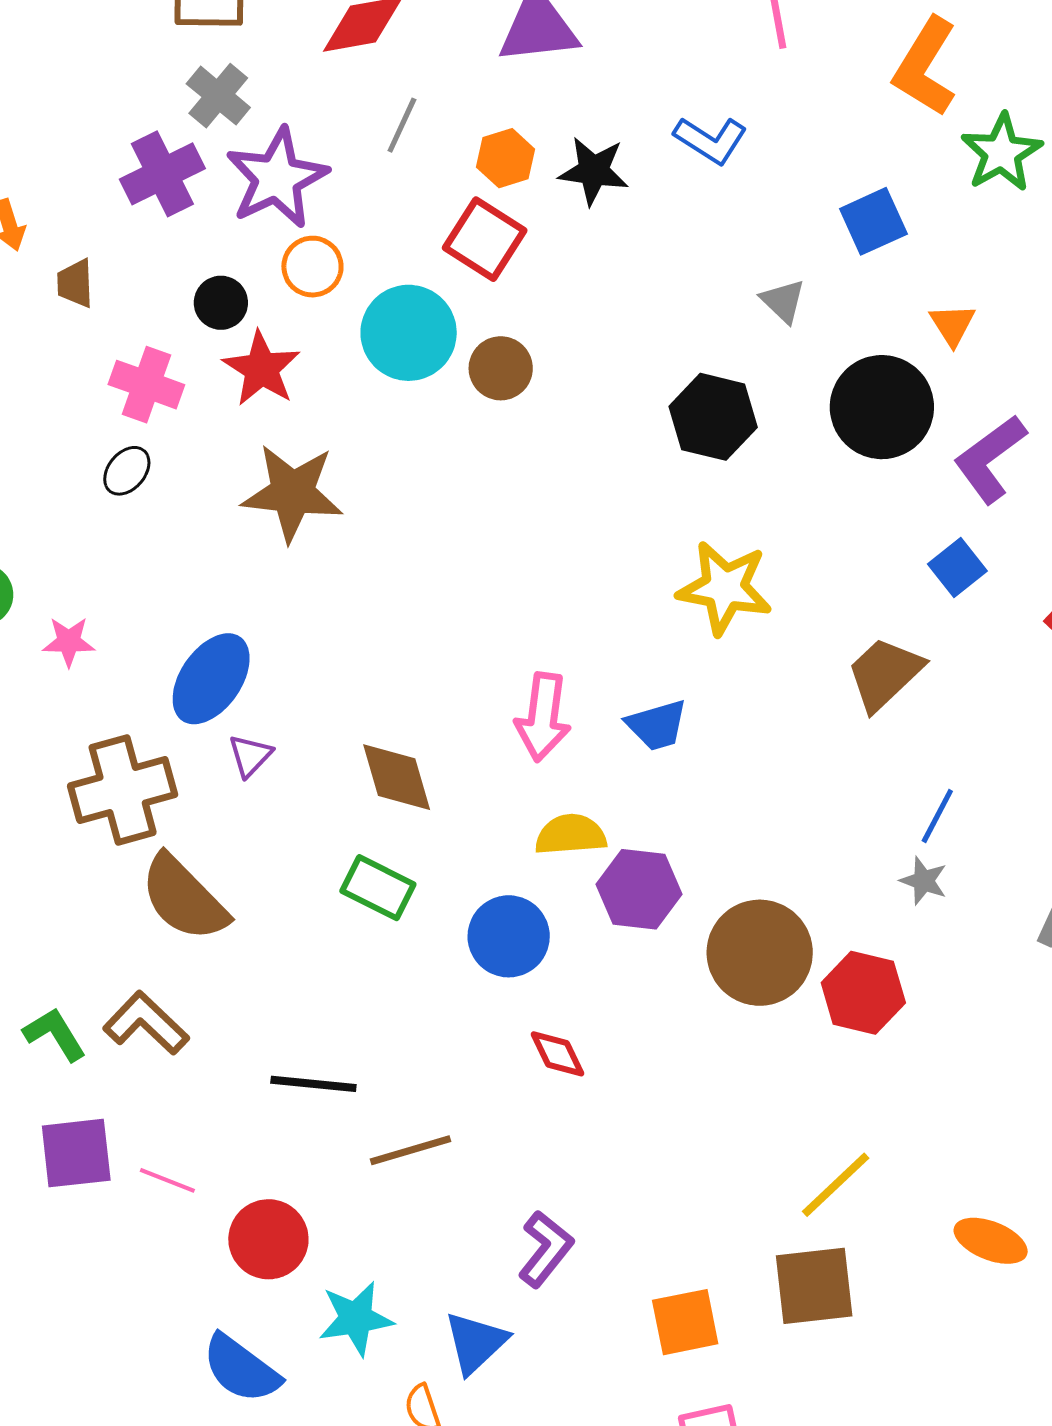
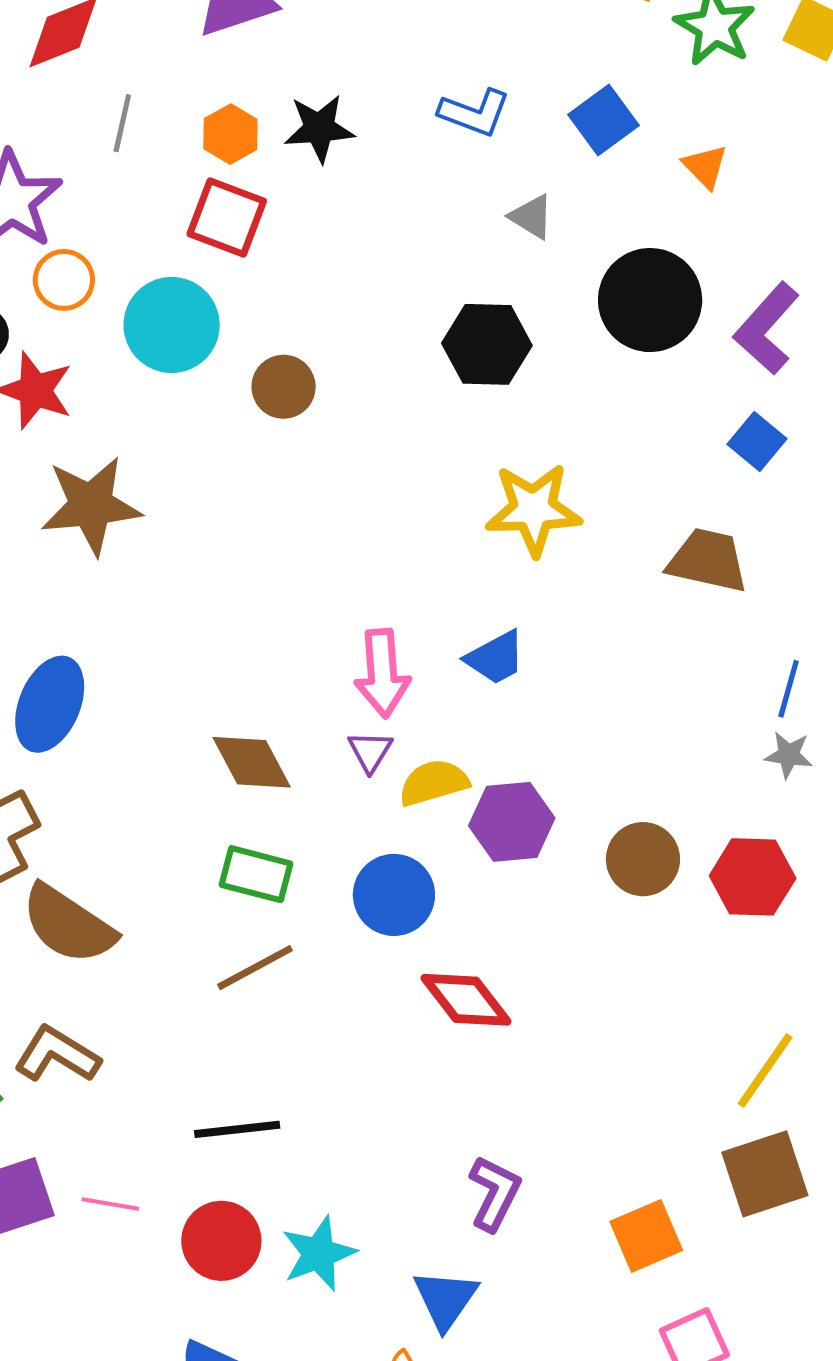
blue L-shape: (711, 140) -> (475, 113), moved
orange triangle: (952, 325) -> (705, 167), moved
brown circle: (501, 368) -> (284, 387), moved
brown trapezoid: (885, 674) -> (708, 560), turned 68
purple triangle: (250, 756) -> (370, 751), moved
brown circle: (760, 953) -> (643, 859), size x0.7
red diamond: (558, 1054) -> (466, 1000), size x1.5
black line: (313, 1084) -> (237, 1129), moved
brown line: (410, 1150) -> (255, 968), moved
cyan star: (356, 1319) -> (319, 1254), moved

